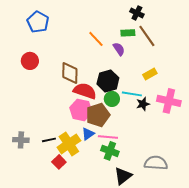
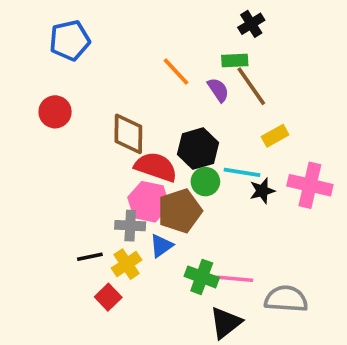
black cross: (137, 13) -> (251, 24), turned 32
blue pentagon: (38, 22) -> (70, 40), turned 30
brown line: (147, 36) -> (251, 86), moved
pink line: (108, 137) -> (235, 279), moved
gray cross: (21, 140) -> (130, 226), moved
yellow cross: (69, 144) -> (127, 264), size x0.7

